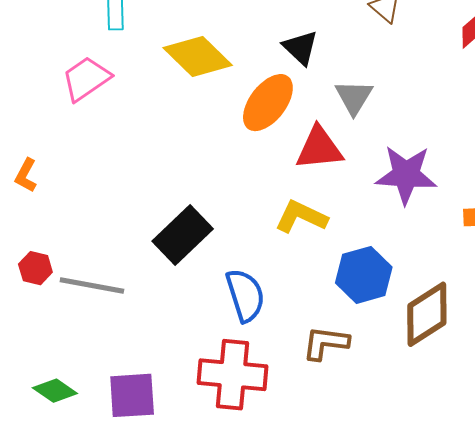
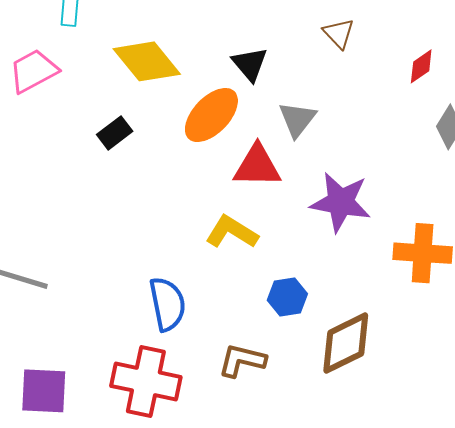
black rectangle: (183, 235) -> (115, 133), moved, size x0.6
blue hexagon: (364, 275) -> (287, 297), size x0.7

